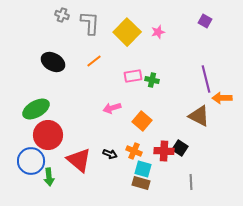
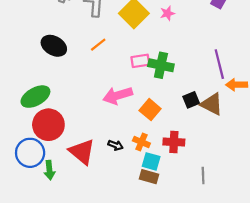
green cross: (152, 80) -> (161, 65), size x1.6
pink arrow: (112, 108) -> (118, 95), size x1.5
black square: (180, 148) -> (191, 100), moved, turned 35

